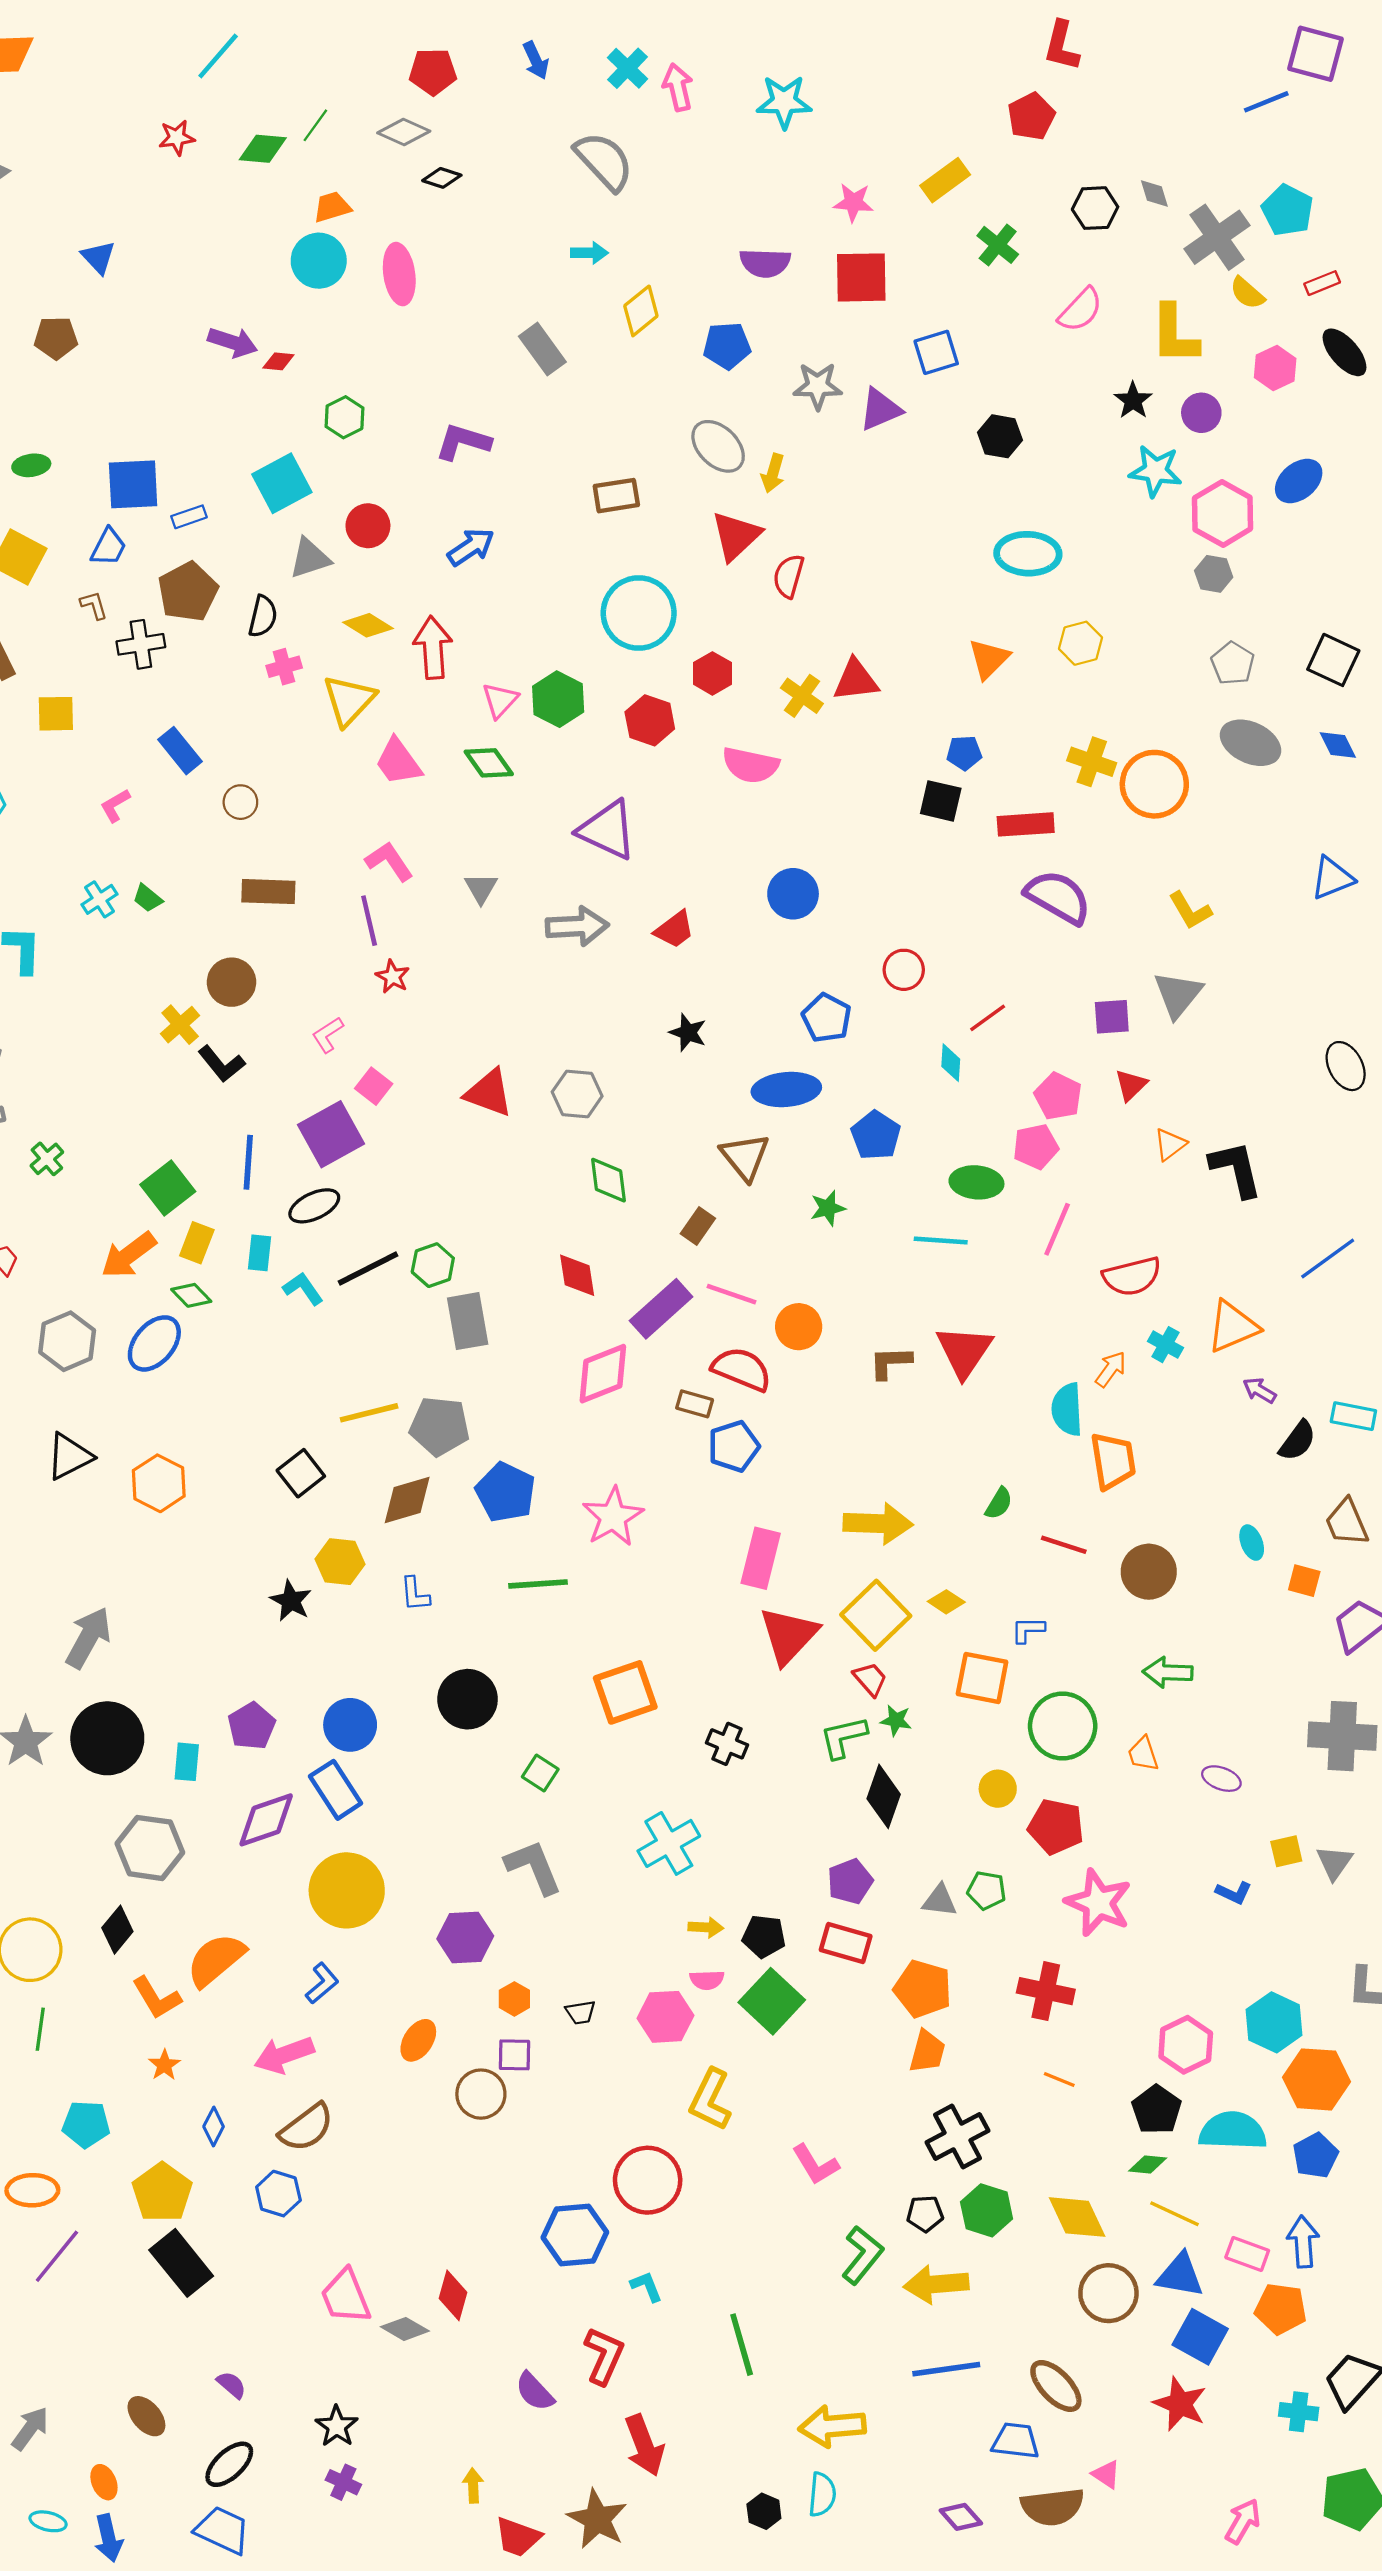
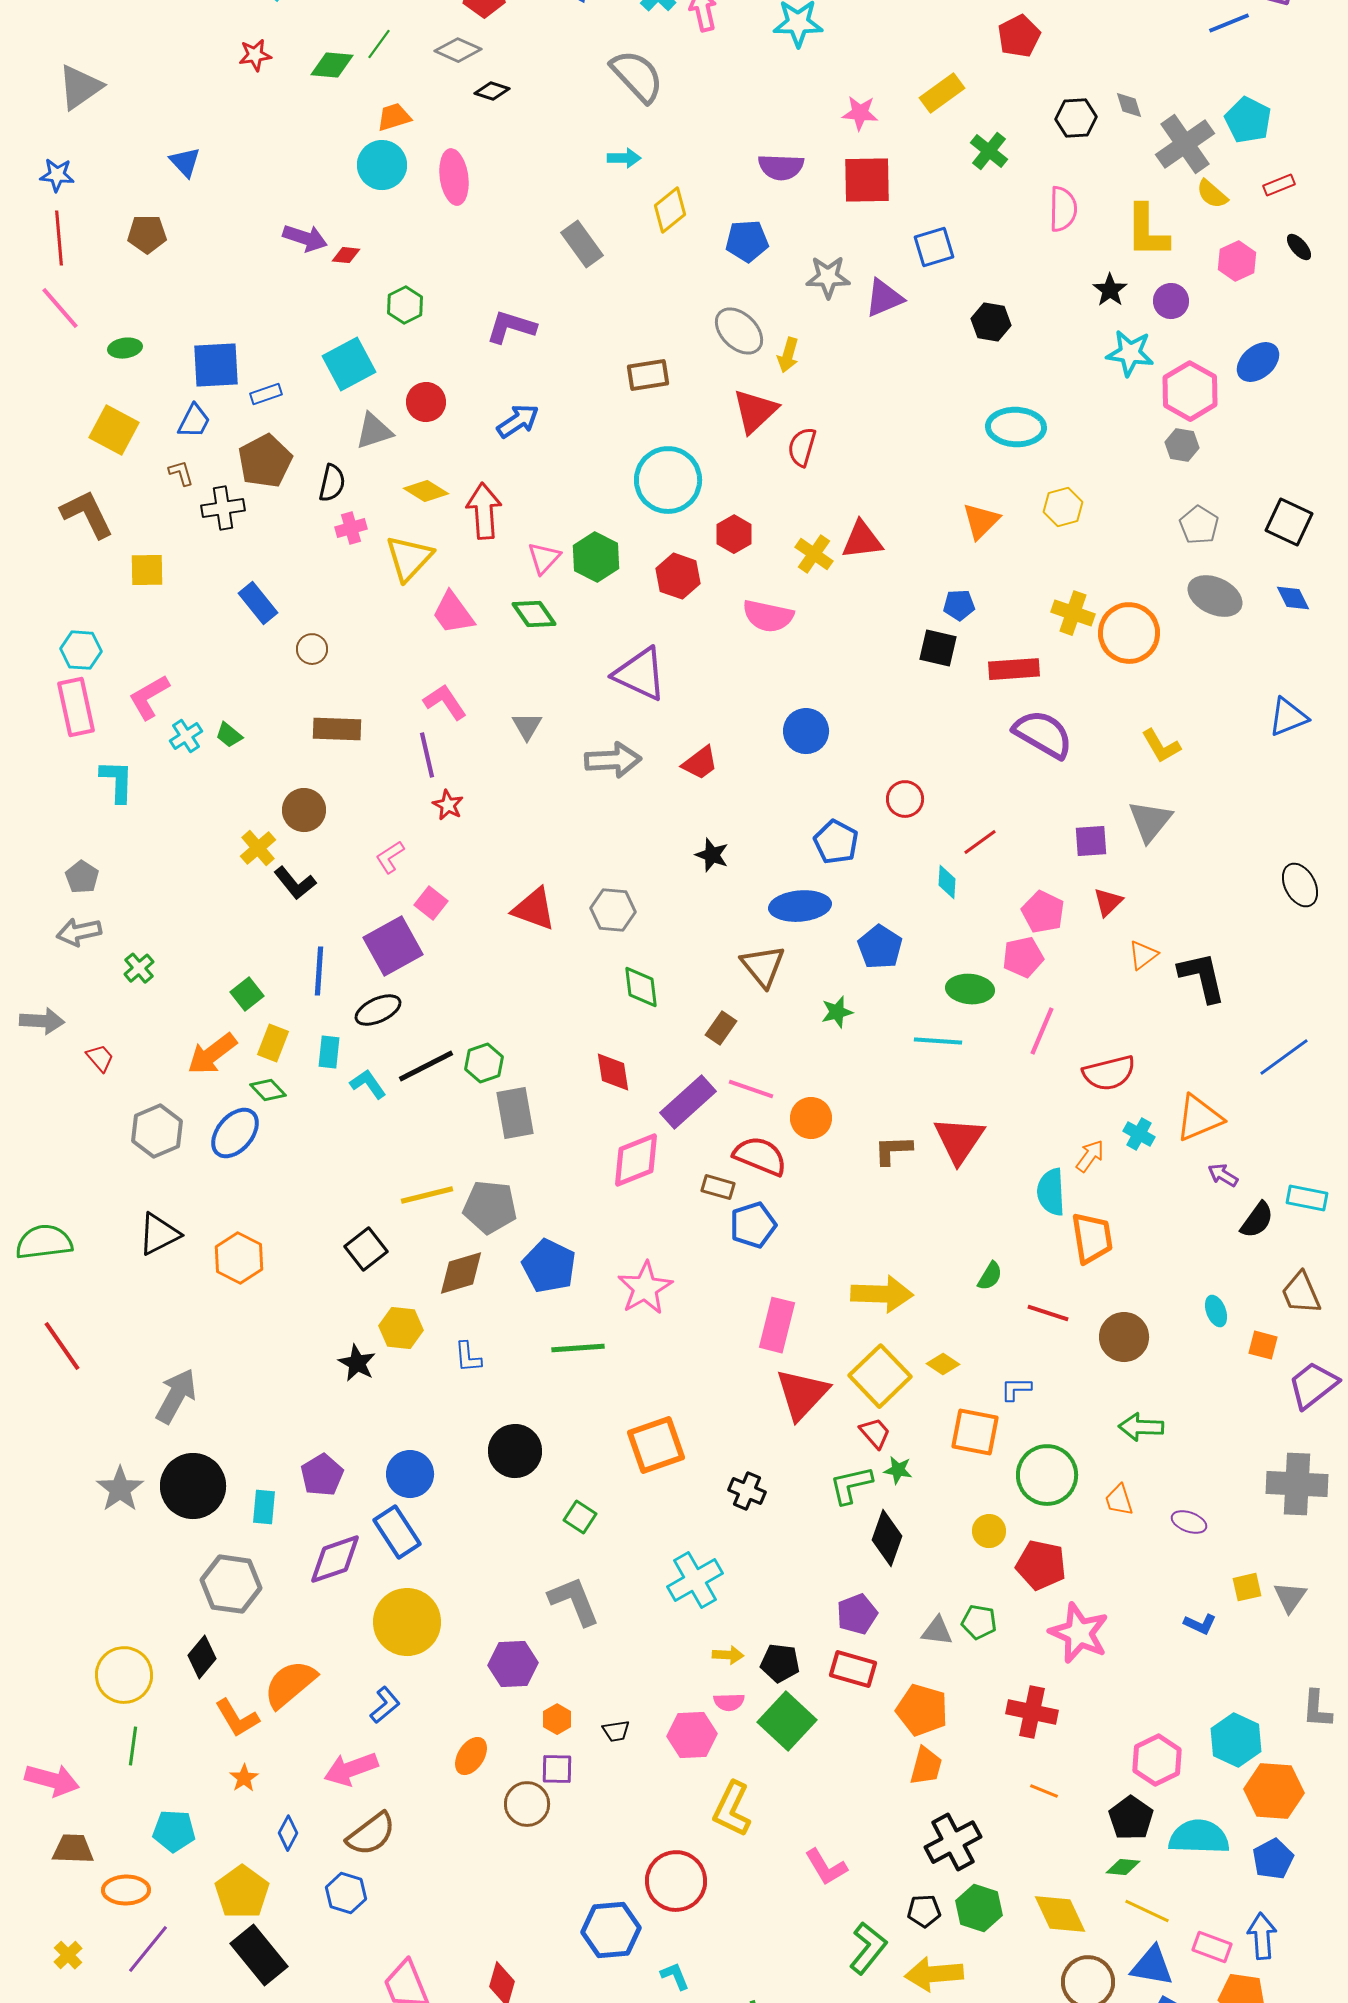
pink semicircle: (1081, 310) -> (1063, 209), turned -42
black ellipse: (1344, 352) -> (1299, 247), size x0.6
pink L-shape: (115, 805) -> (149, 697), moved, size x1.5
green square: (168, 1188) -> (247, 994), size x0.7

